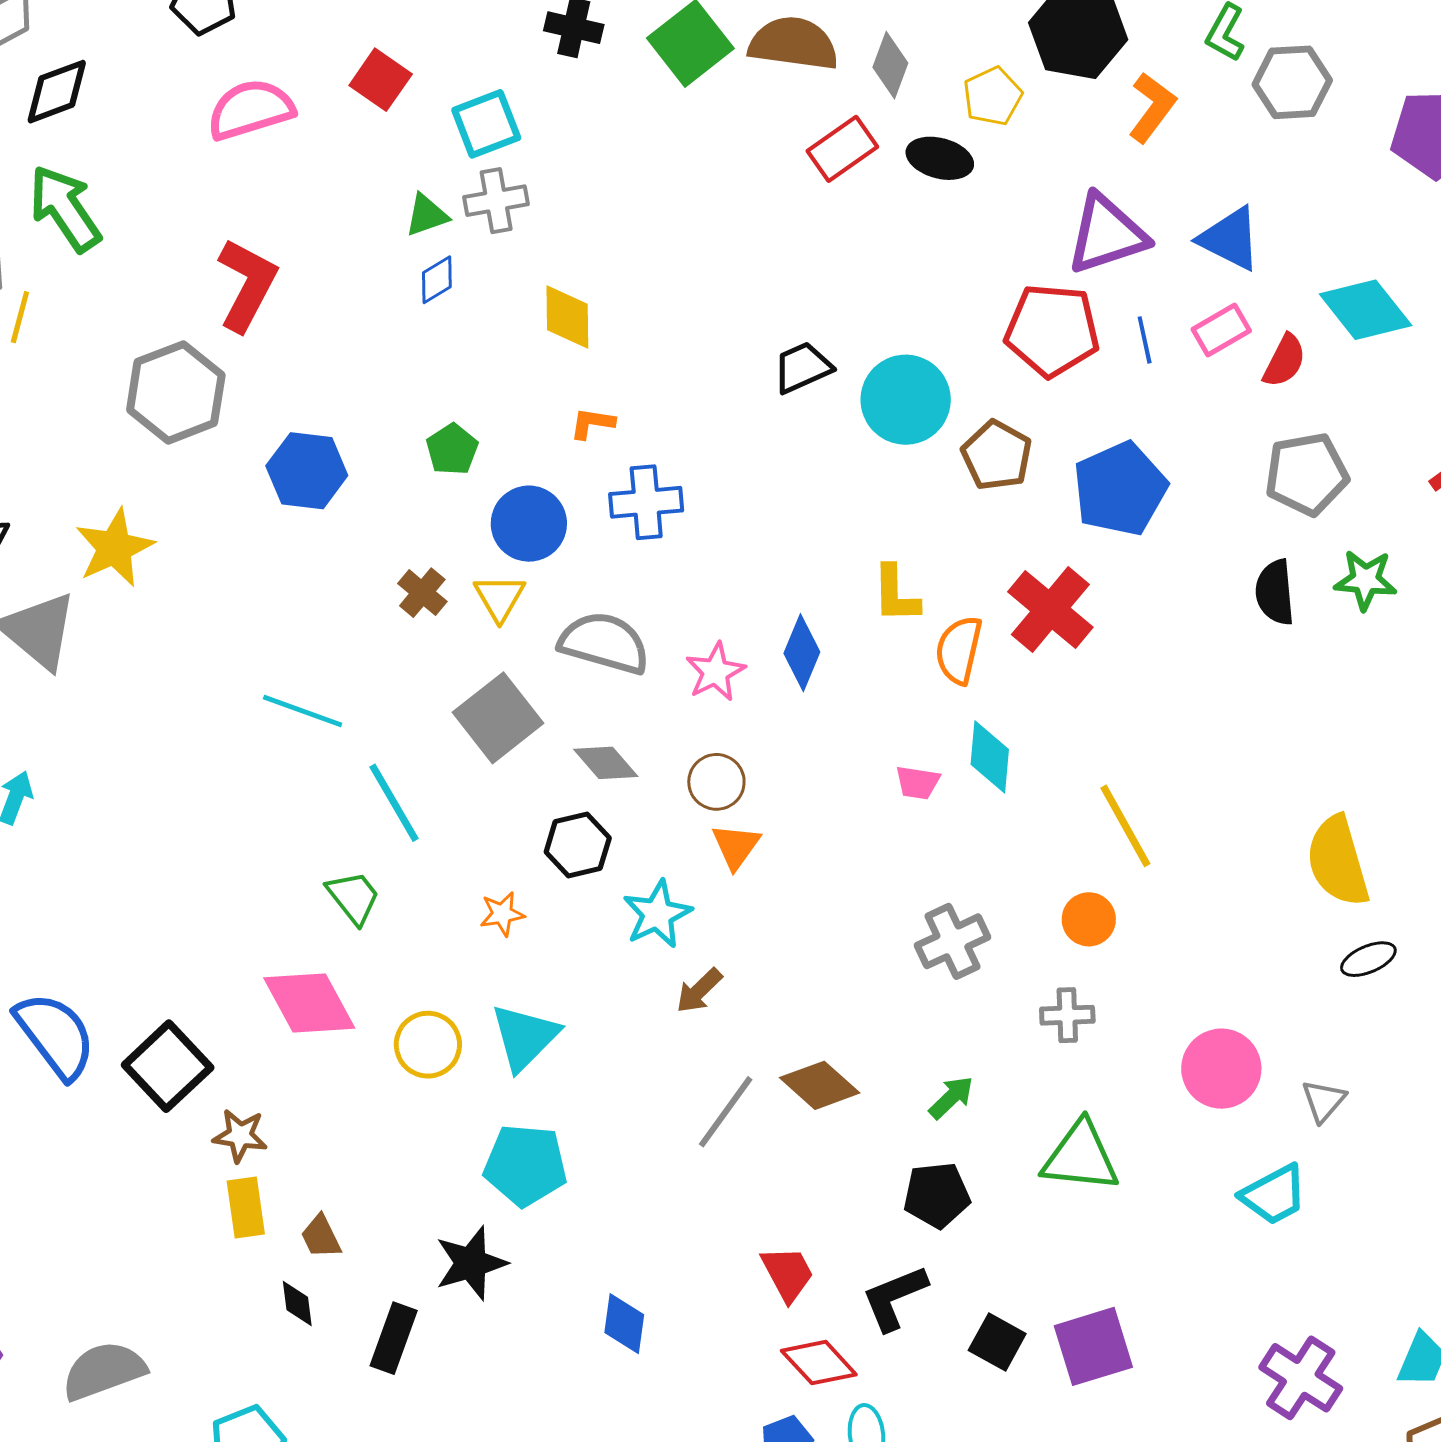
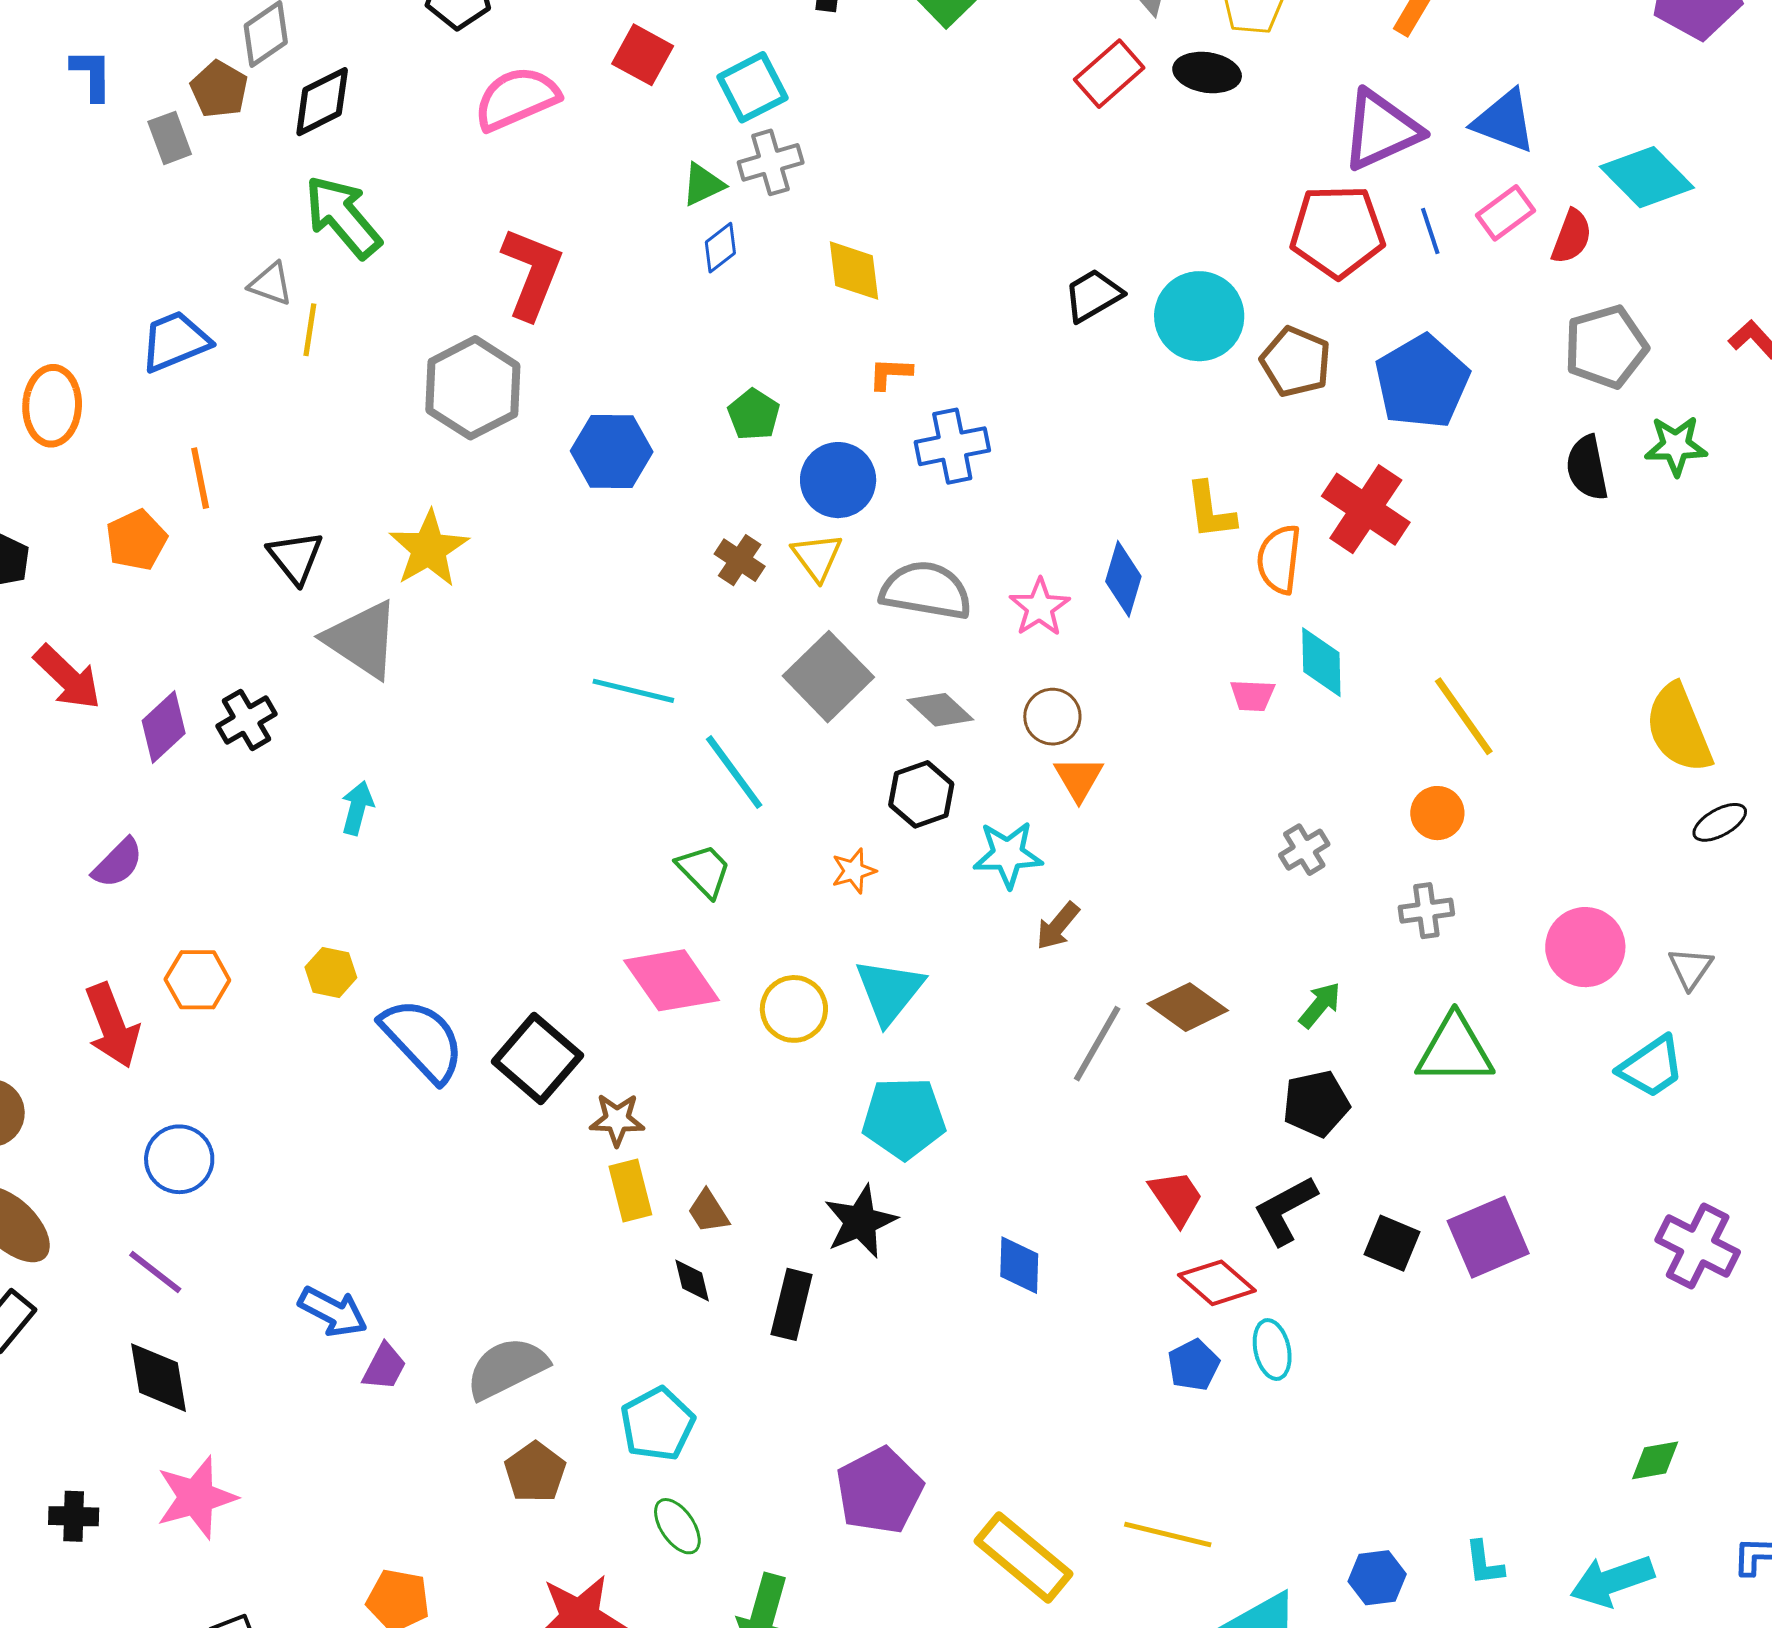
cyan star: (657, 914) -> (1008, 854), turned 30
gray cross: (952, 941) -> (1304, 850), size x0.7

